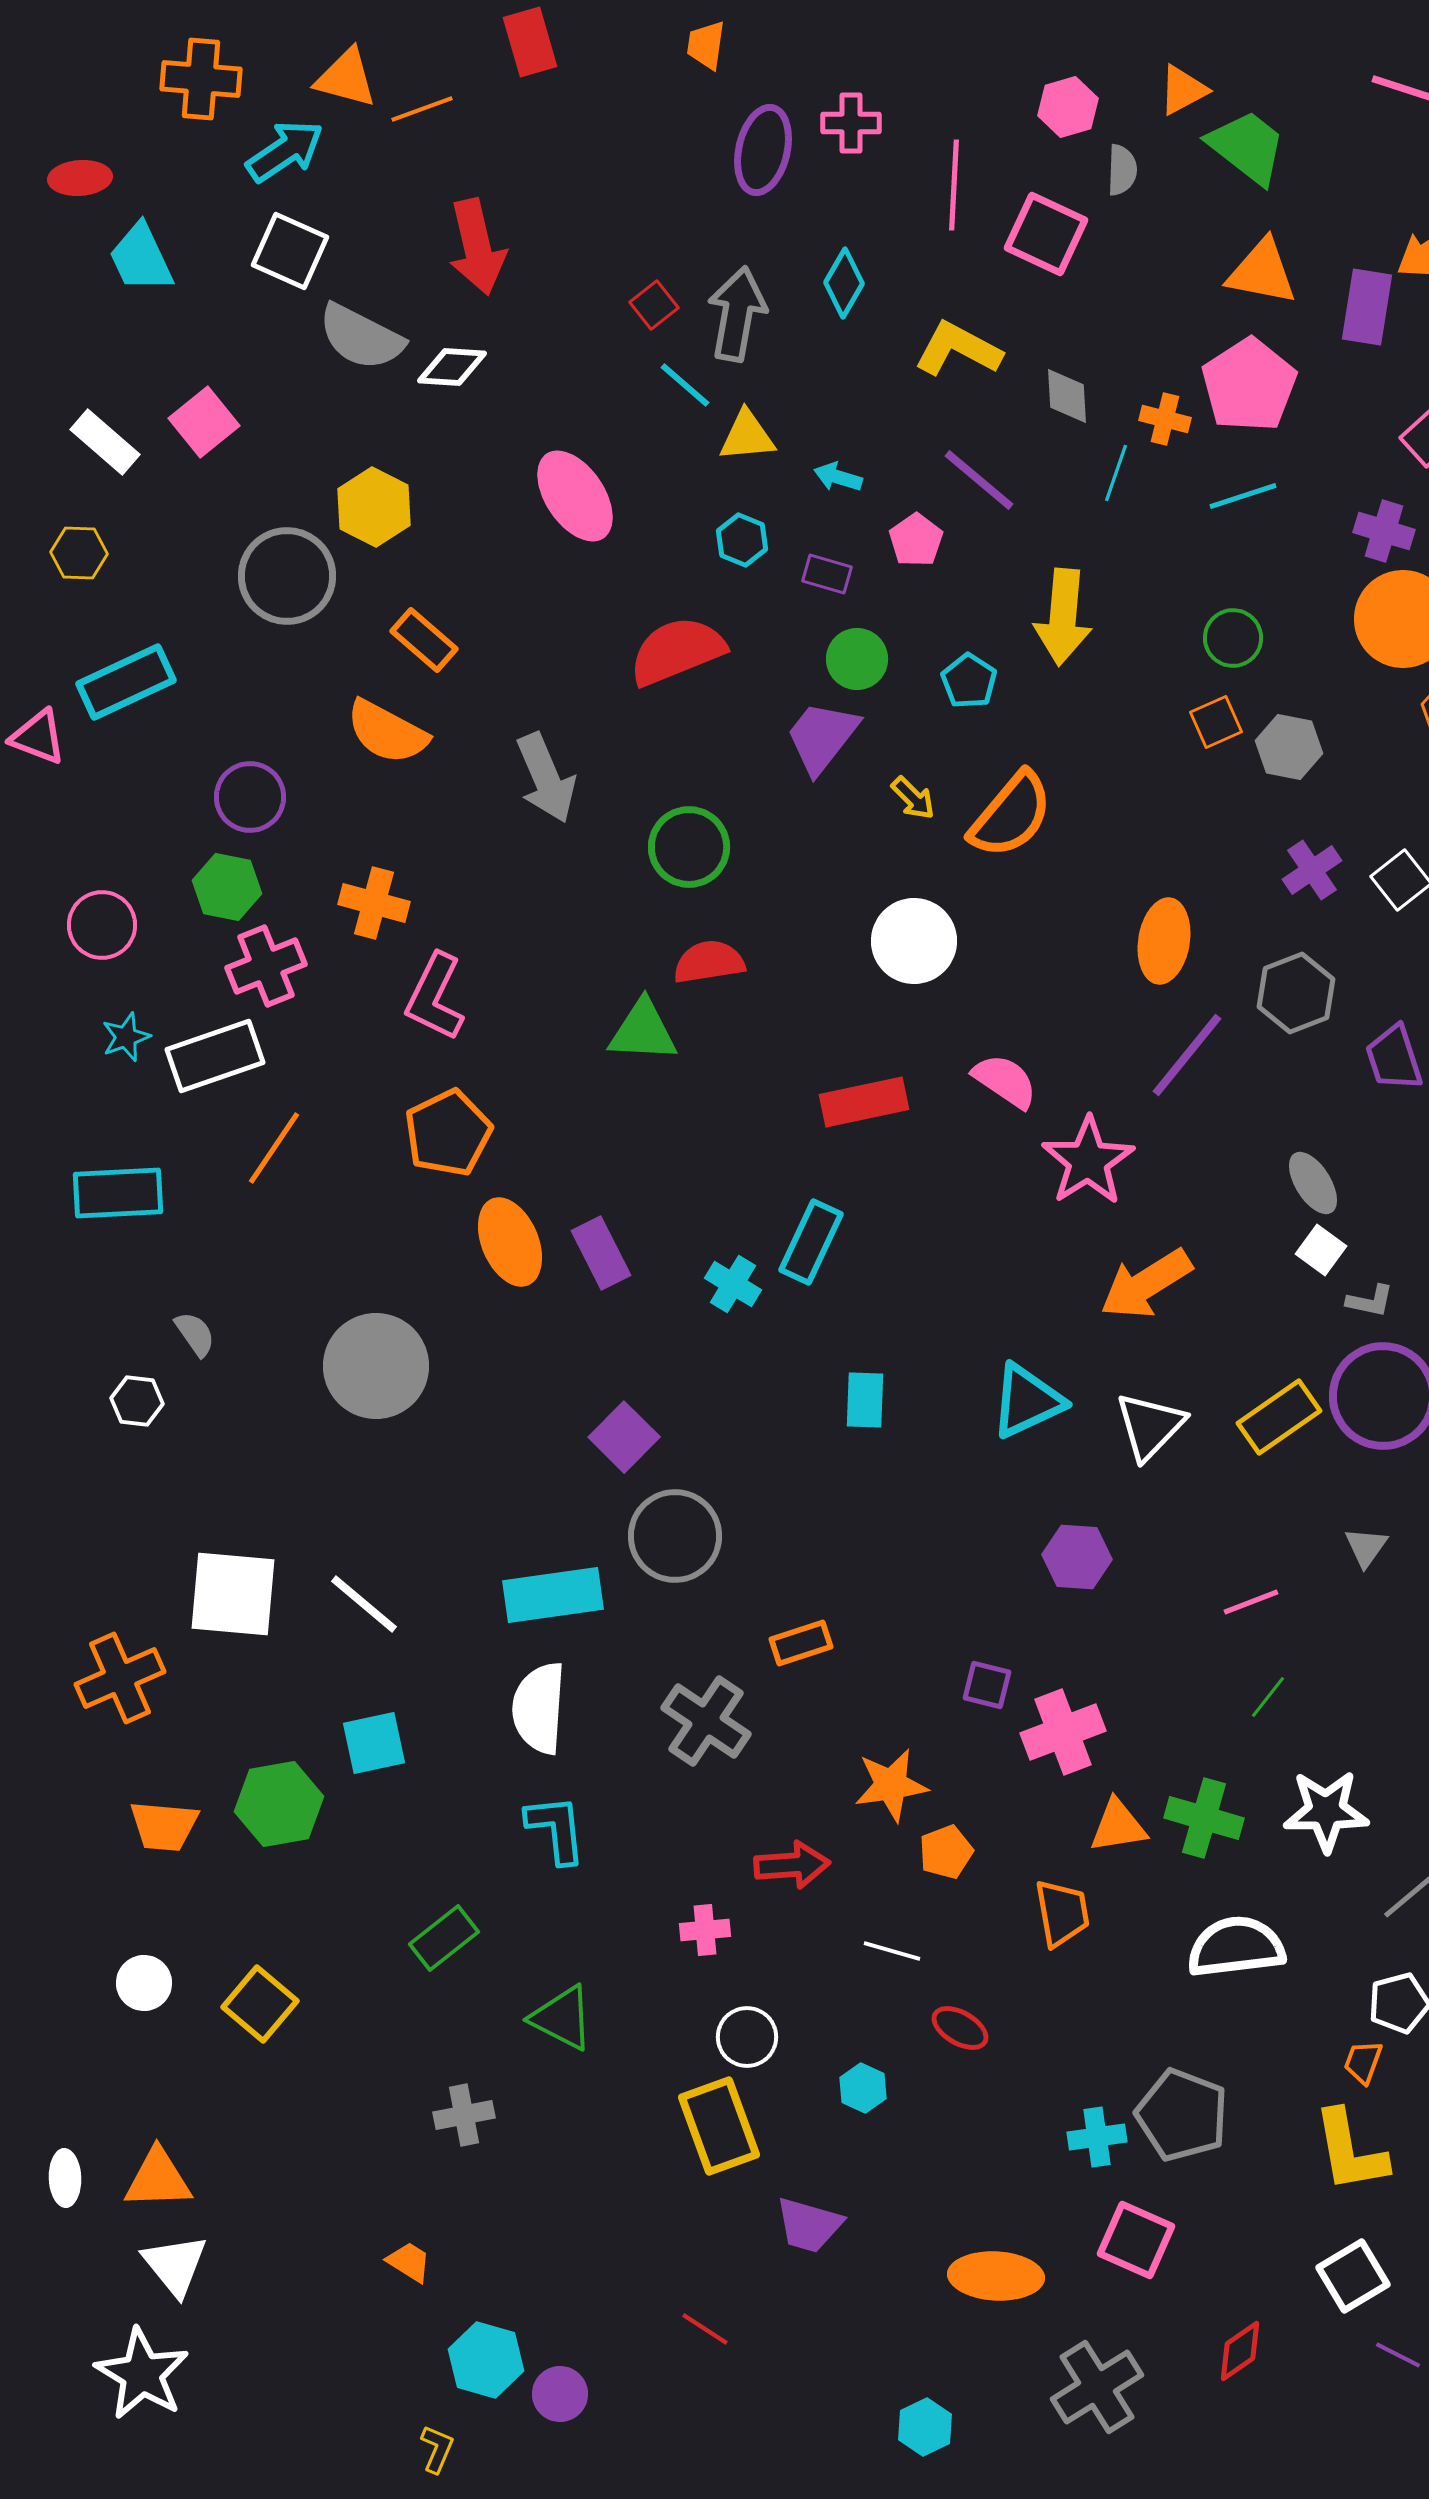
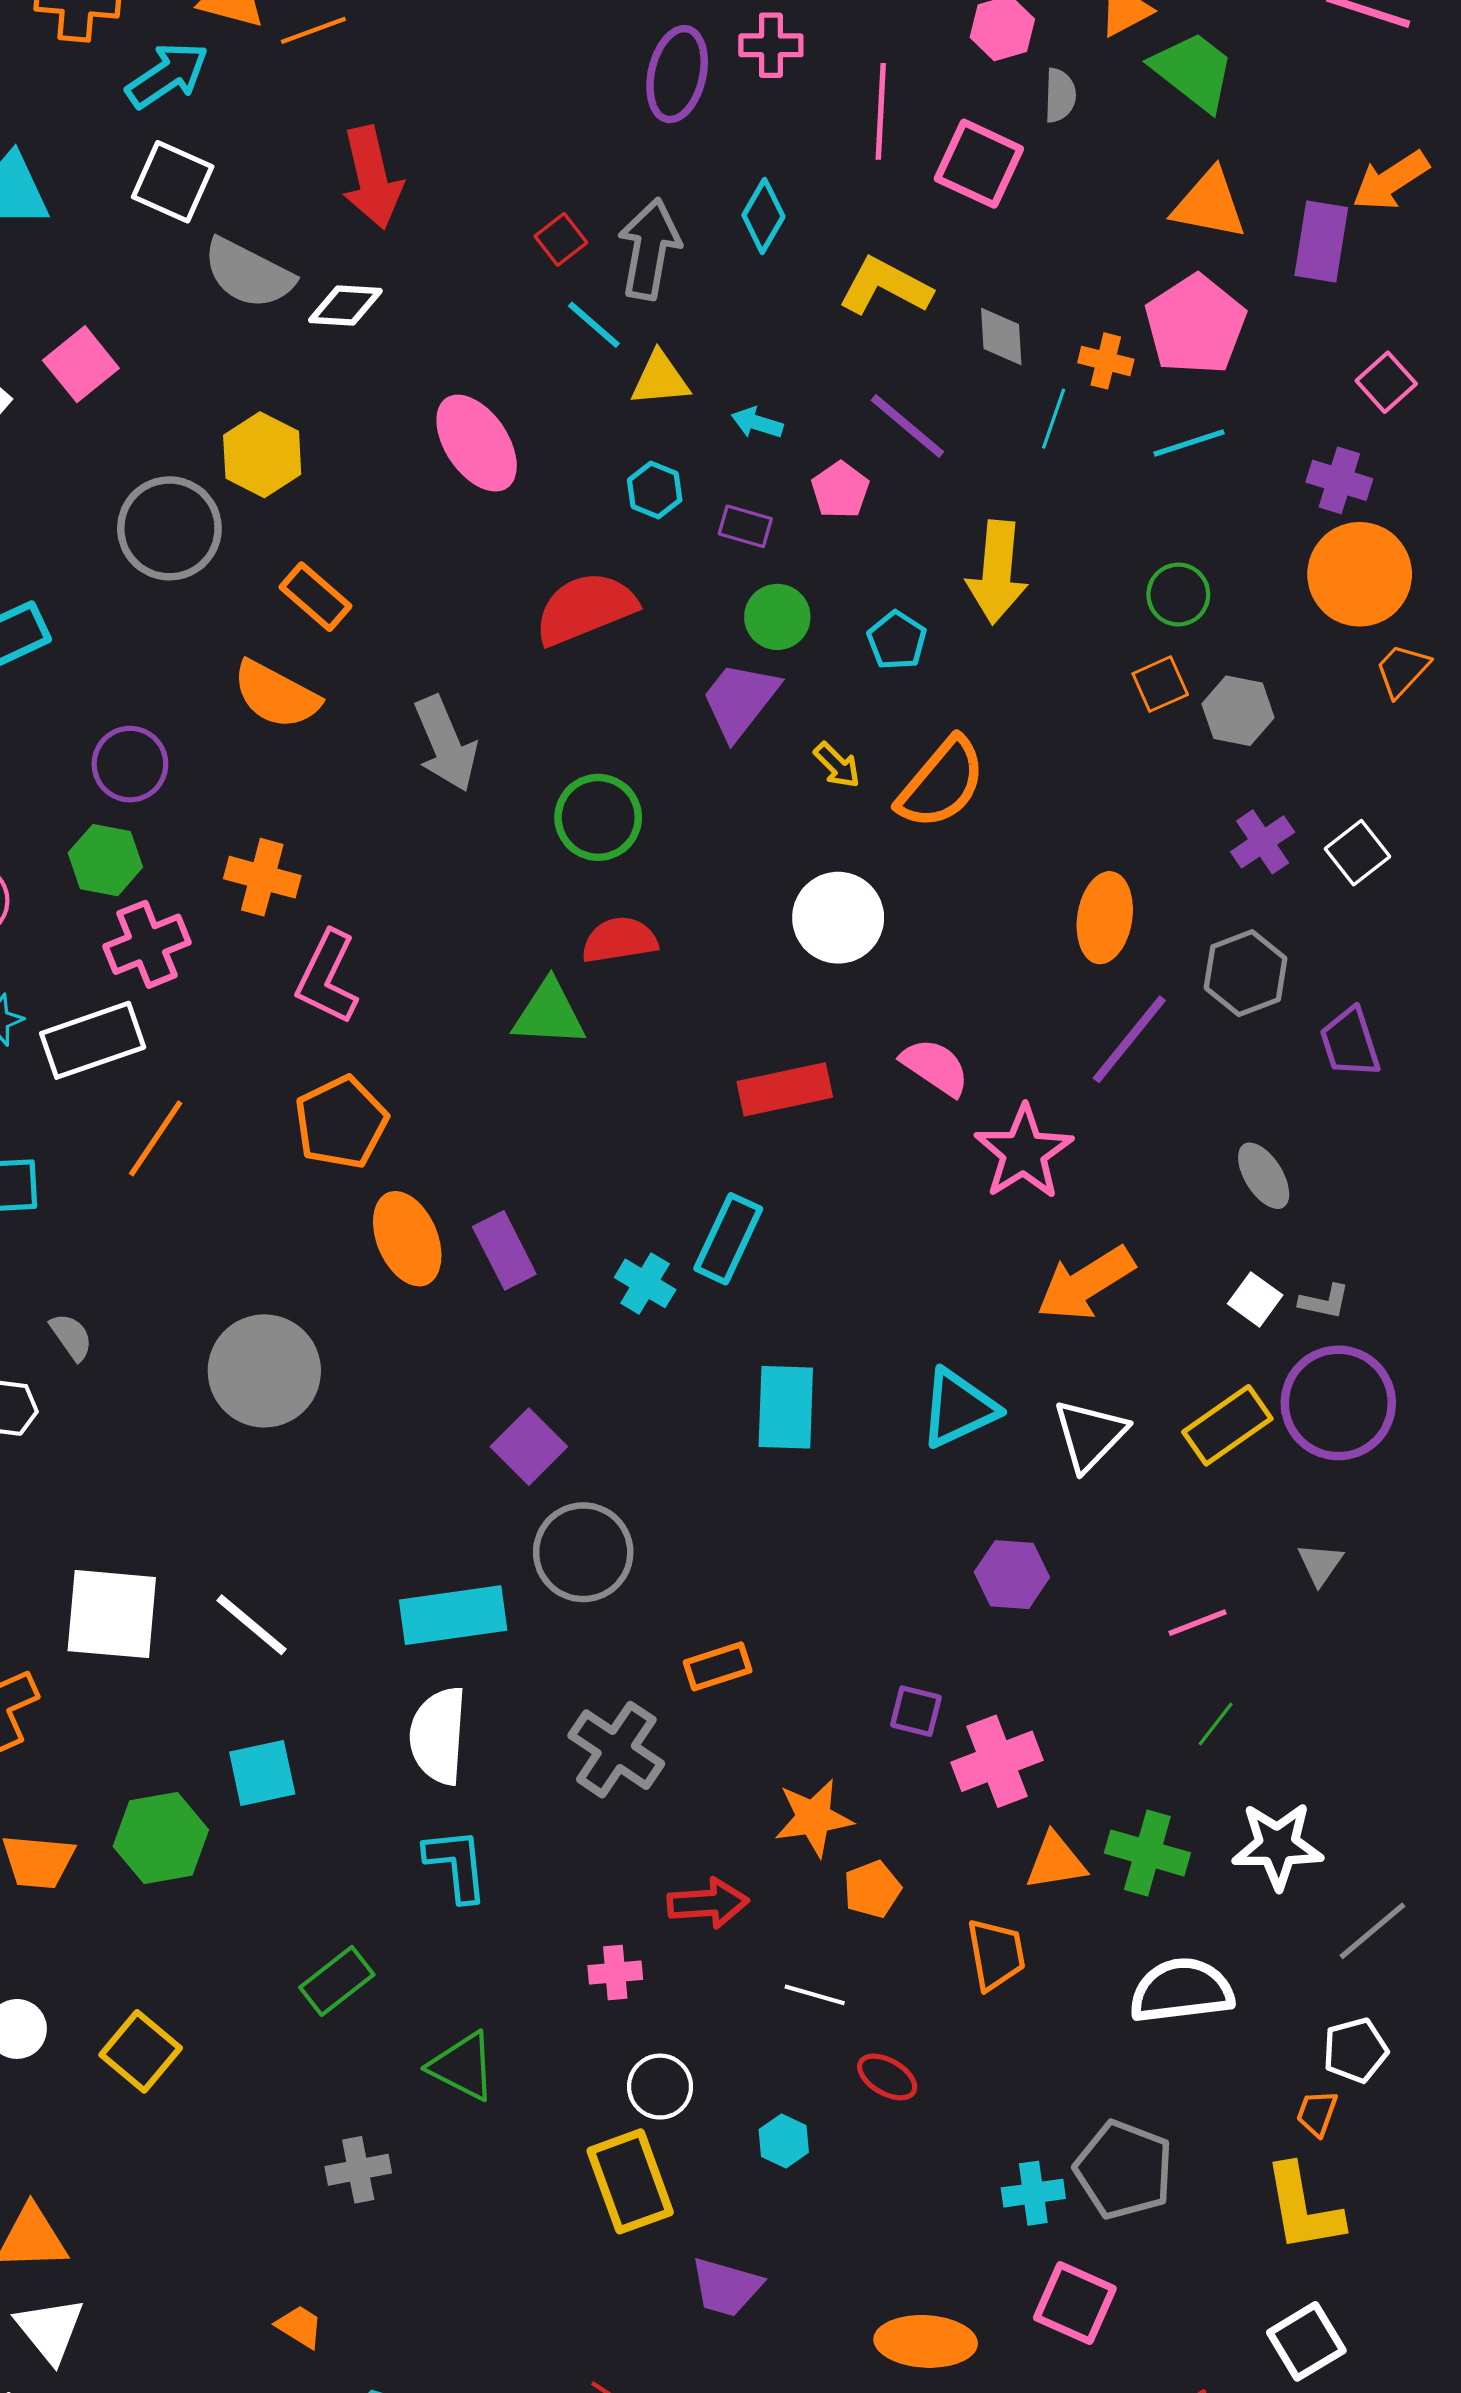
white square: (1321, 1250) -> (1255, 1299), moved
cyan rectangle: (865, 1400) -> (786, 1407), size x1.4

